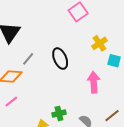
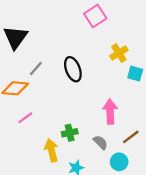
pink arrow: (94, 82) -> (110, 112), moved
pink line: (11, 102) -> (25, 118), moved

